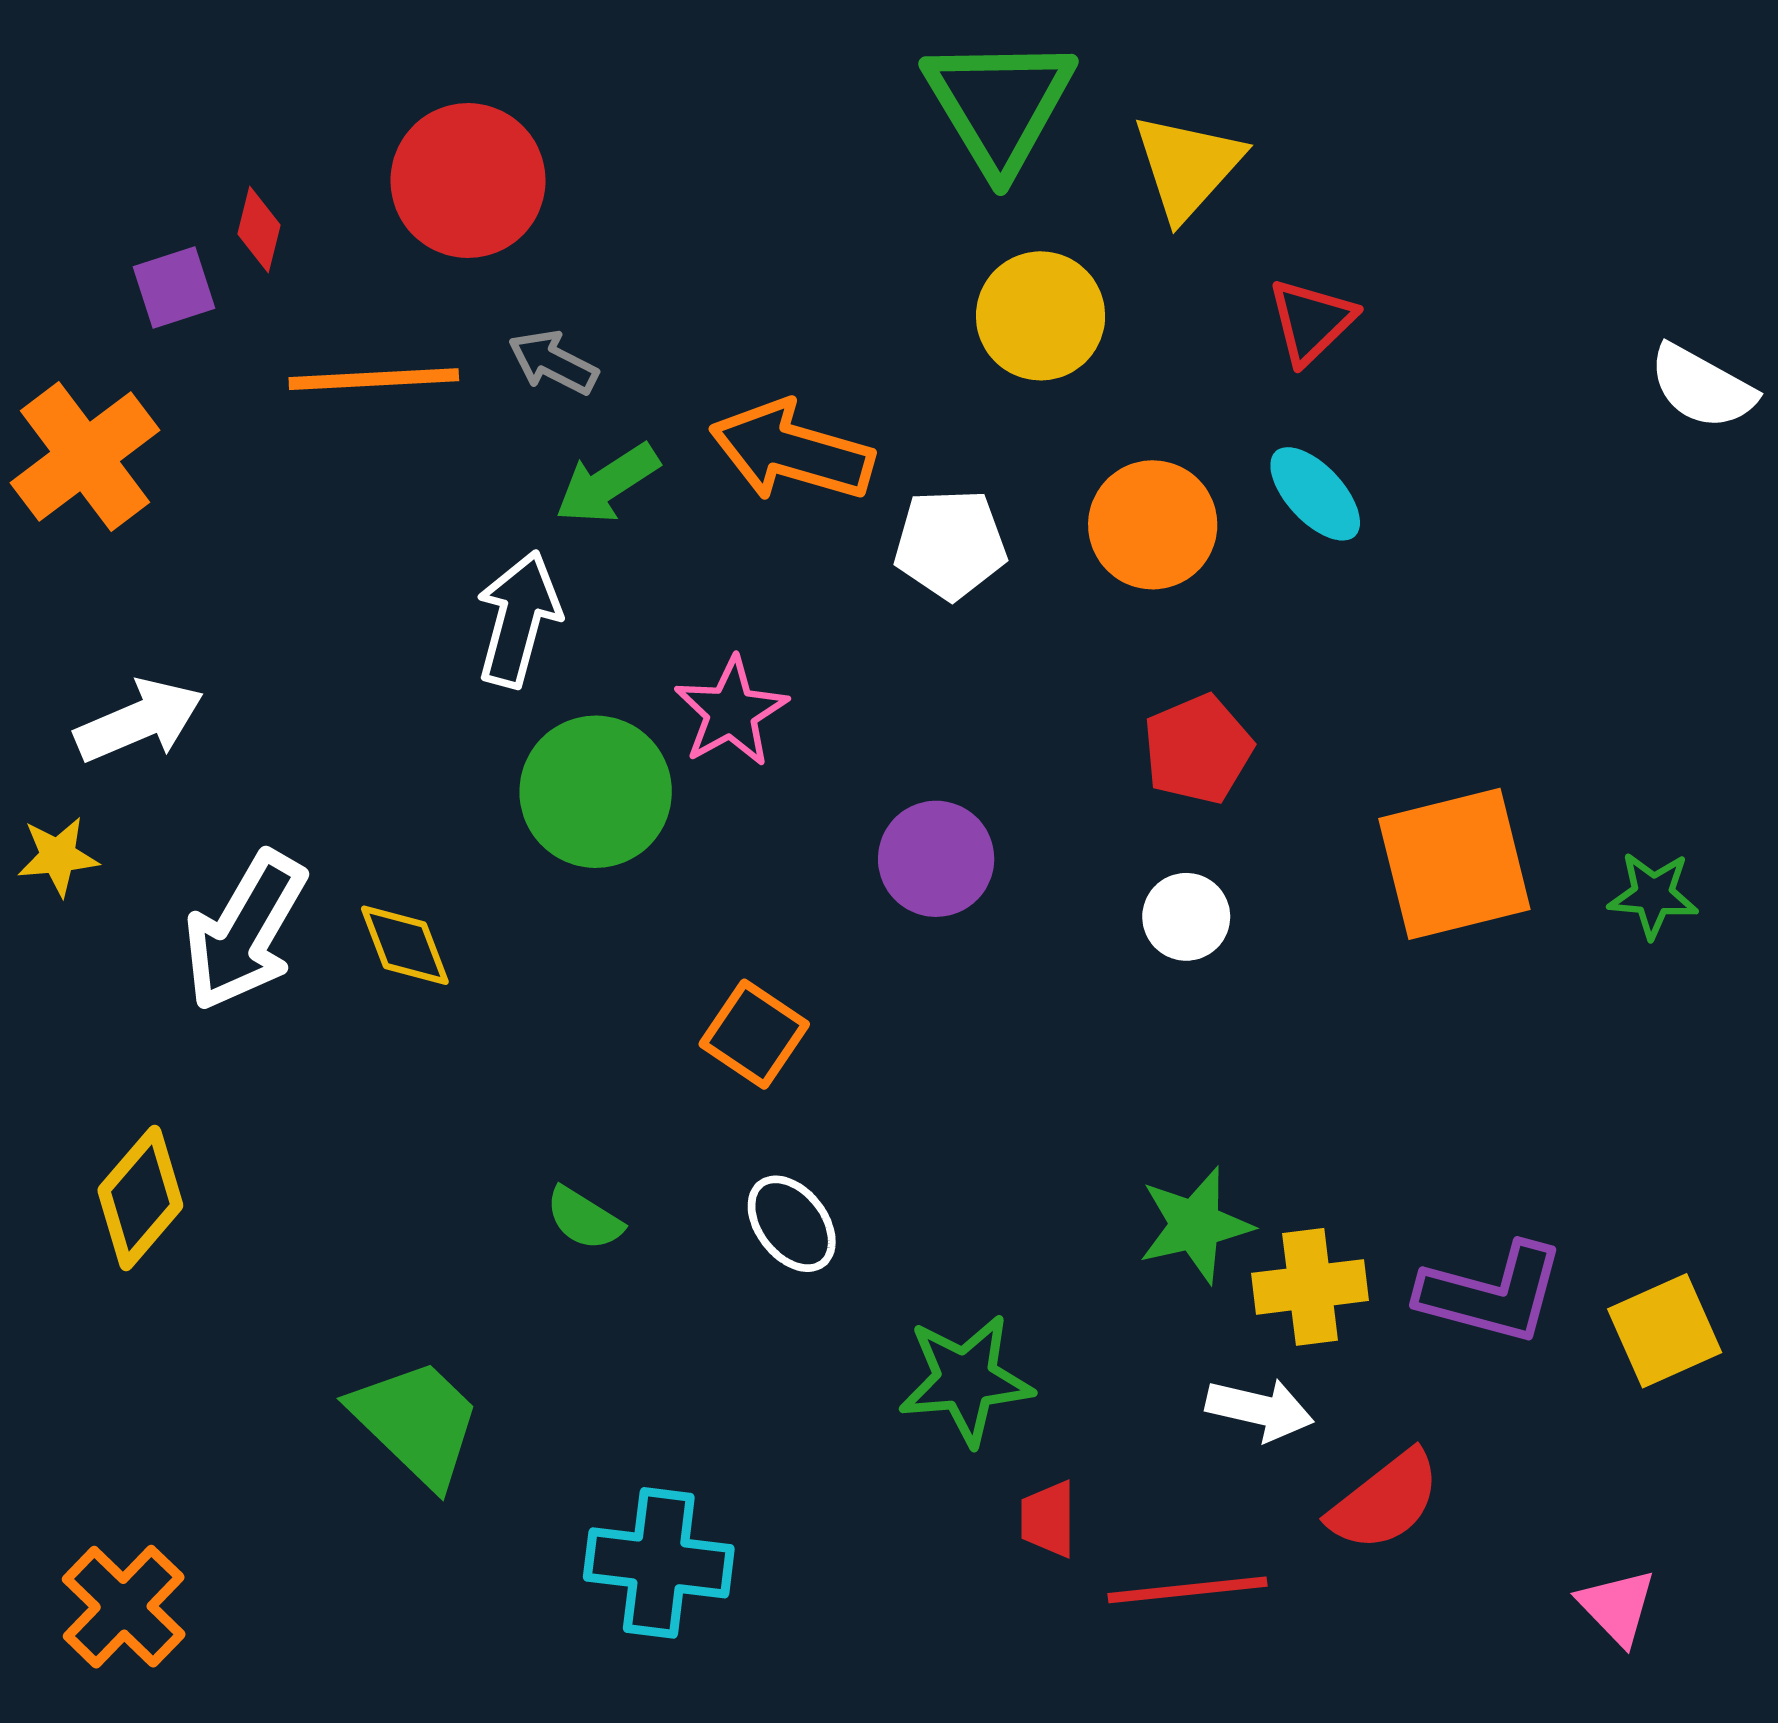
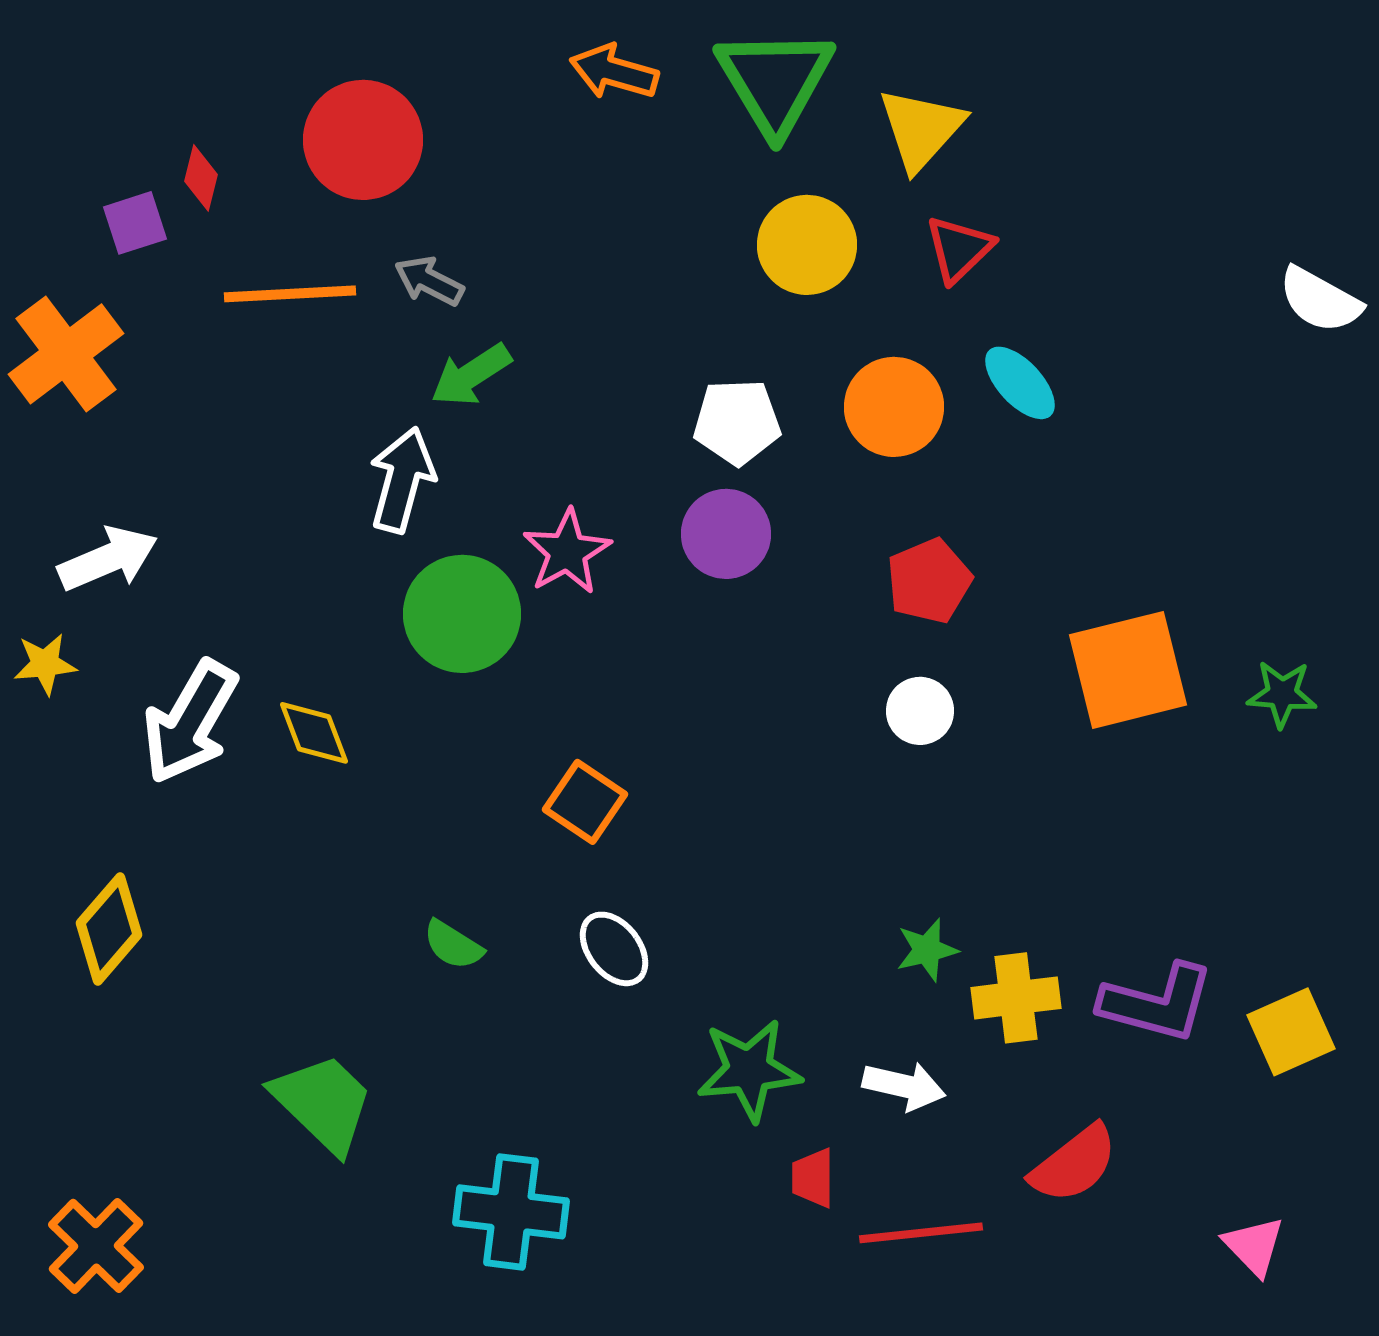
red triangle: (1311, 321) -> (959, 249), moved
orange arrow: (792, 451) -> (614, 72), moved, size x0.7
purple circle: (936, 859) -> (726, 534), moved
green star: (1195, 1225) -> (927, 950), size x0.7
white arrow: (1260, 1409) -> (904, 1086), moved

